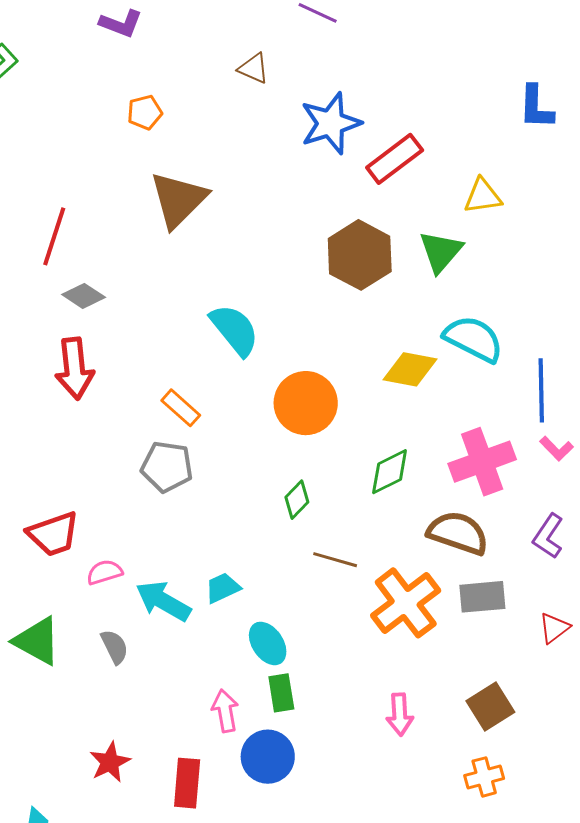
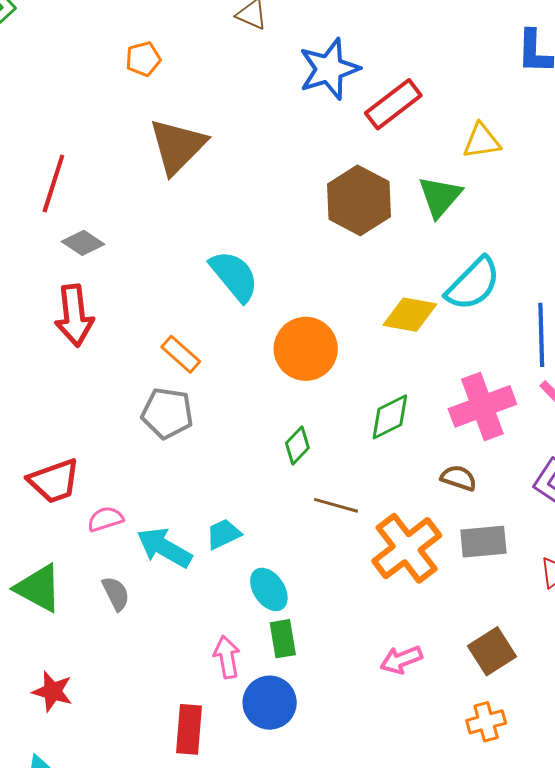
cyan semicircle: (473, 339) -> (473, 284), turned 108
brown semicircle: (458, 533) -> (459, 478), size x0.6
pink arrow: (400, 714) -> (401, 660), turned 72
red star: (110, 762) -> (53, 691), moved, turned -30

